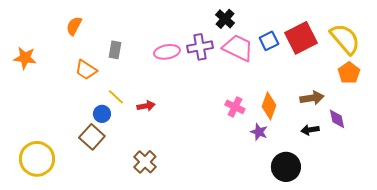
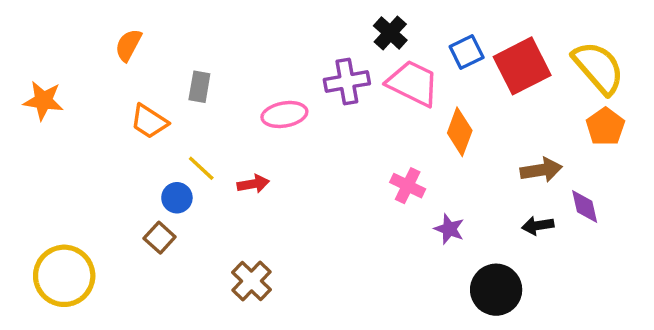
blue square: (269, 41) -> (467, 52), moved
pink ellipse: (167, 52) -> (284, 114), moved
orange diamond: (269, 106) -> (460, 132), moved
brown square: (92, 137) -> (160, 238), size x0.7

